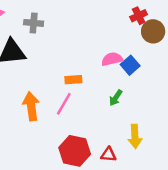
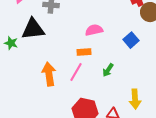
pink semicircle: (112, 59) -> (94, 30), moved
green arrow: (116, 98) -> (108, 70), moved

